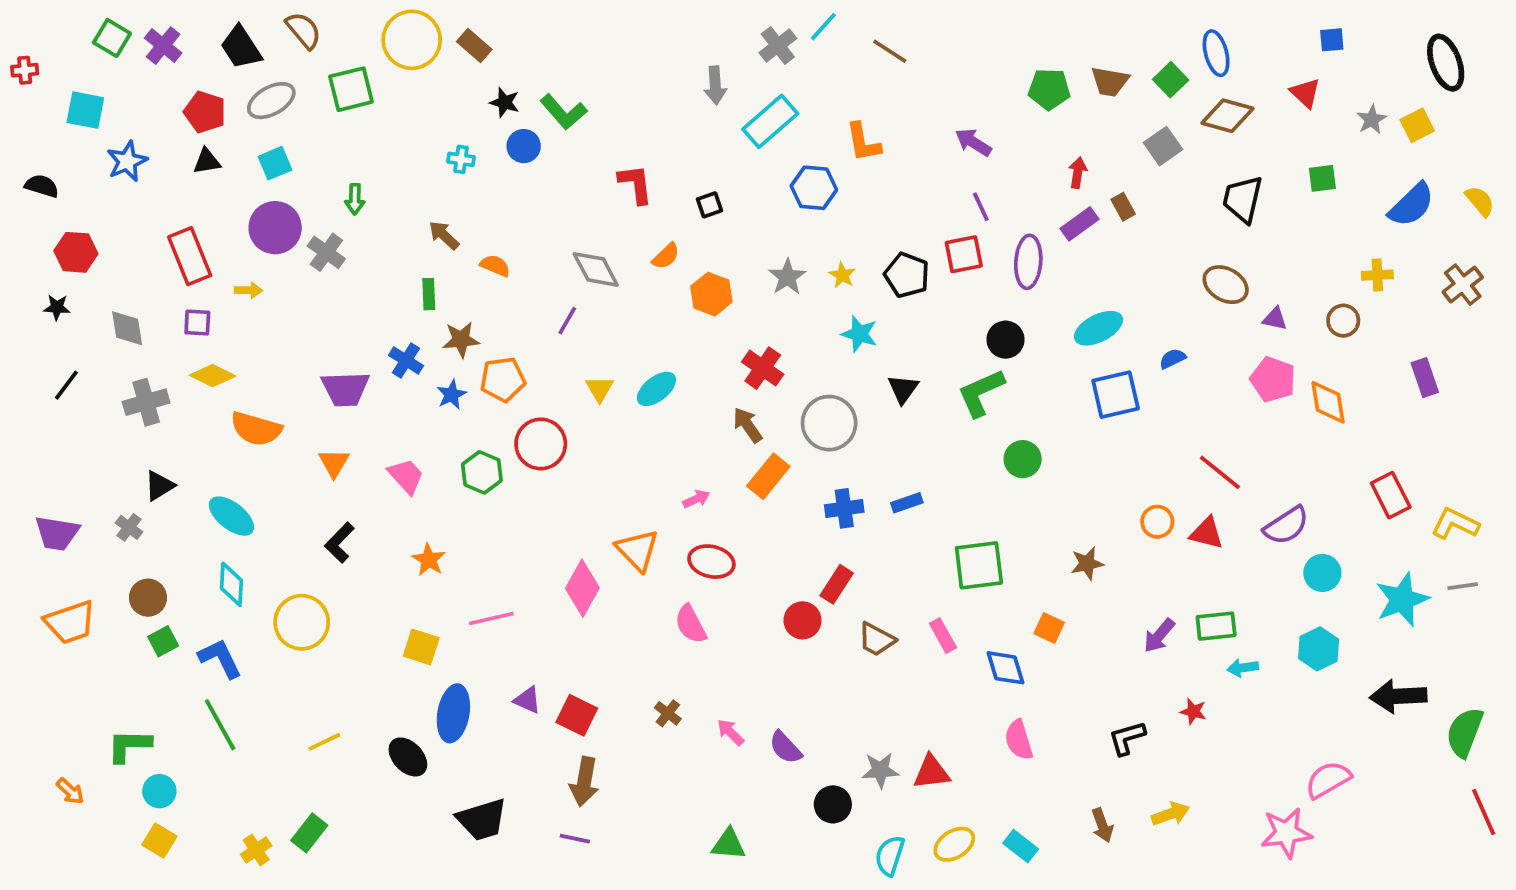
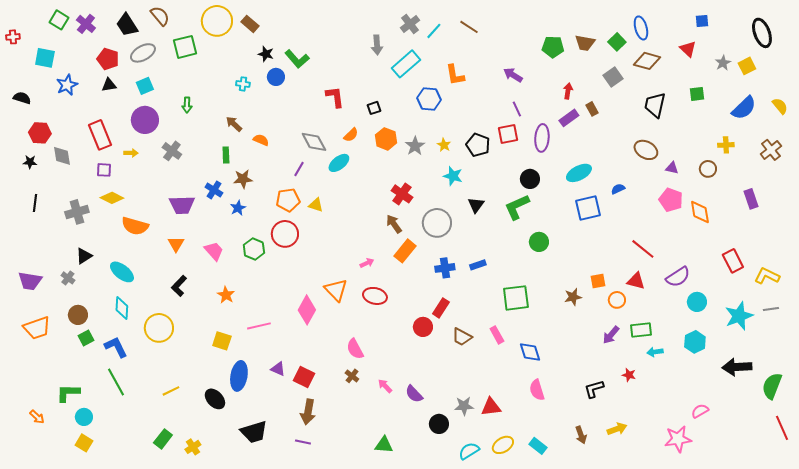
cyan line: (823, 27) -> (434, 31), moved
gray cross: (326, 252) -> (172, 151), moved
orange hexagon: (711, 294) -> (386, 139), moved
gray diamond: (127, 328) -> (62, 156), moved
orange pentagon: (503, 379) -> (288, 200), moved
black line: (66, 385) -> (35, 203), turned -30
yellow triangle: (600, 389) -> (316, 205), turned -42
cyan ellipse: (656, 389) -> (339, 163), moved
orange circle: (1157, 522) -> (617, 300), moved
pink semicircle: (691, 624) -> (355, 349), moved
orange square: (1049, 628) -> (598, 281), moved, turned -35
pink semicircle: (1328, 780) -> (700, 411), size x0.7
yellow cross: (256, 850) -> (193, 447), moved
cyan semicircle: (890, 856) -> (469, 451), turned 40

